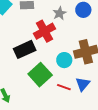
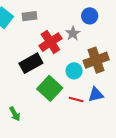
gray star: (59, 13) -> (73, 33), moved
blue triangle: (83, 84) -> (96, 95), turned 42

